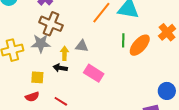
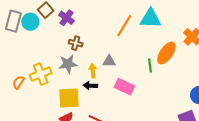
brown cross: (51, 24) -> (76, 43), size x0.6
green line: (123, 40) -> (150, 65), moved
yellow square: (37, 77) -> (69, 98), size x1.6

